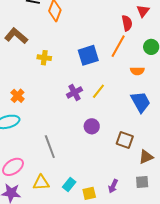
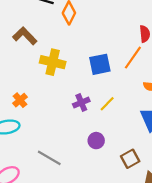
yellow cross: (44, 58) -> (53, 62), size x1.6
brown square: (125, 140) -> (130, 159), turned 36
gray line: (50, 147) -> (49, 158), turned -45

